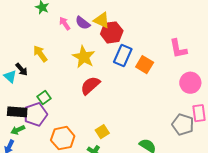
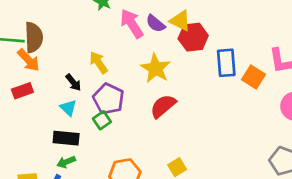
pink arrow: (65, 23) -> (132, 24), size x1.6
blue rectangle: (123, 56) -> (226, 63), moved, turned -30
orange square: (145, 65) -> (254, 77), moved
cyan triangle: (10, 76) -> (68, 108), moved
purple pentagon: (35, 114) -> (109, 99), moved, turned -30

